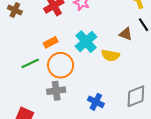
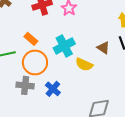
orange rectangle: (51, 42) -> (31, 39), turned 56
blue cross: (96, 102) -> (53, 89), moved

